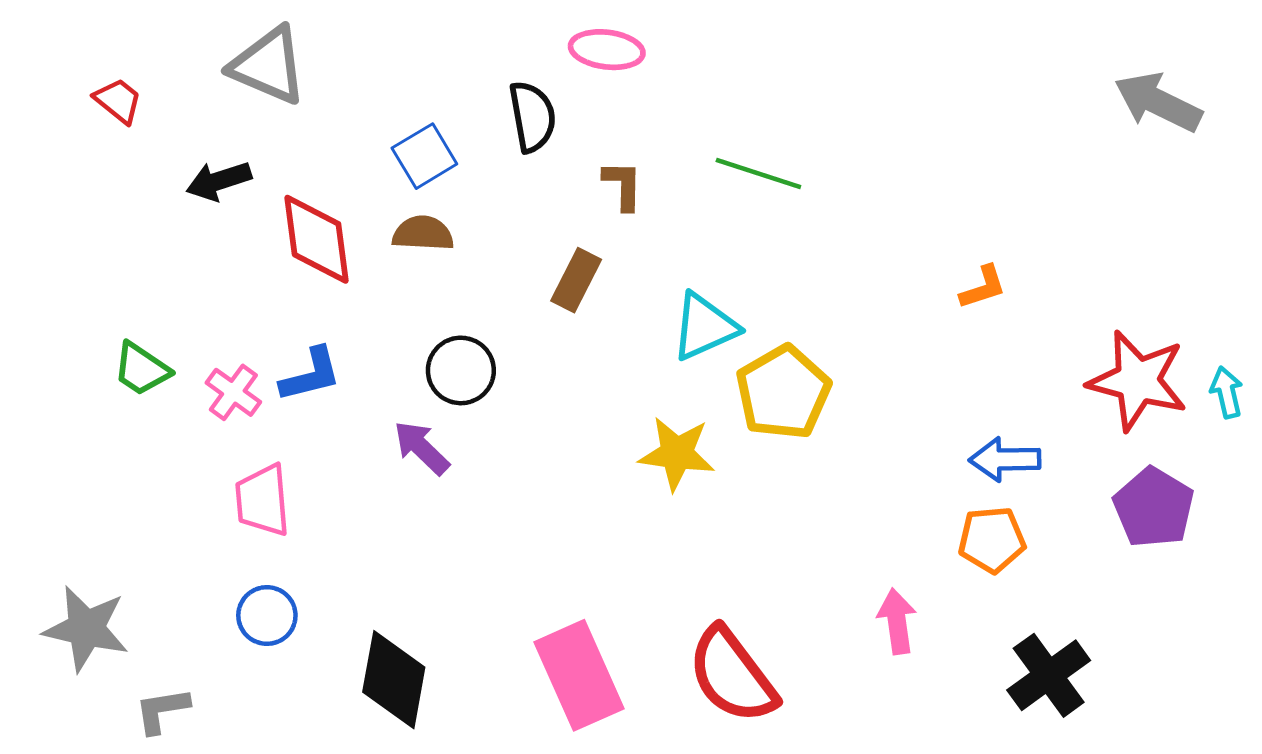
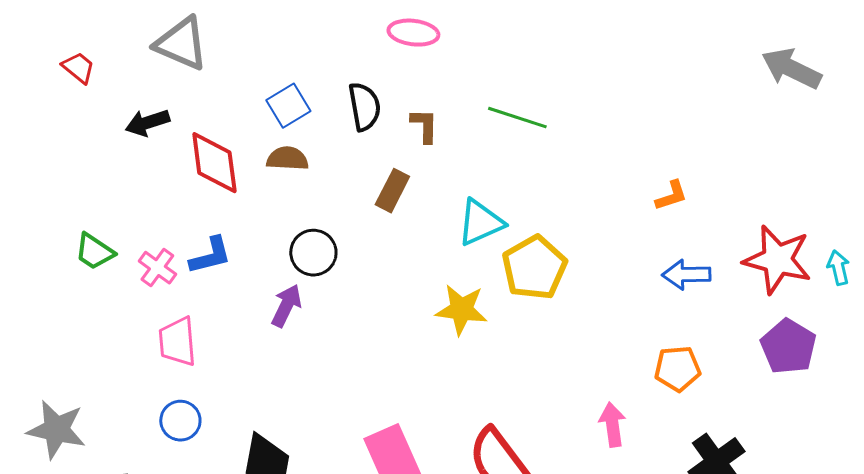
black semicircle: (532, 117) -> (364, 107), moved
purple arrow: (422, 448) -> (286, 306), turned 72
blue arrow: (1005, 459) -> (686, 275), moved

